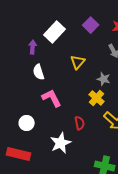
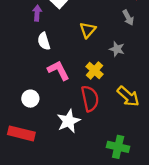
yellow cross: (97, 98) -> (94, 70), moved
red semicircle: (80, 123) -> (90, 99), size x1.6

